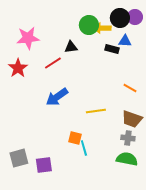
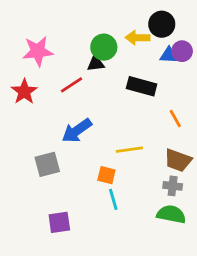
purple circle: (135, 17) -> (182, 51), moved
green circle: (89, 25) -> (104, 47), moved
black rectangle: (112, 49) -> (142, 86), moved, size x1.5
orange line: (130, 88) -> (175, 119), turned 32
orange square: (75, 138) -> (106, 175), moved
gray square: (19, 158) -> (47, 164), moved

